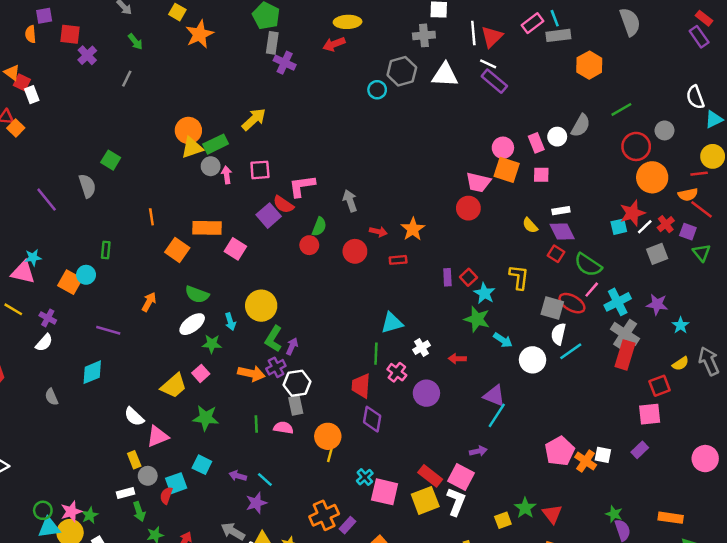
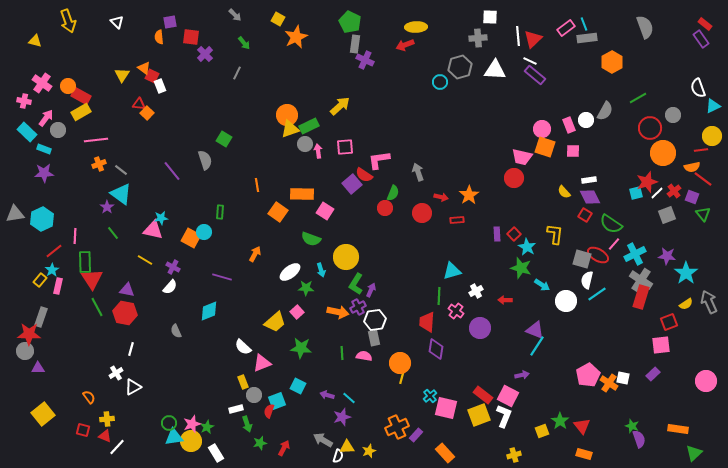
green semicircle: (197, 294) -> (311, 239), moved
cyan star: (681, 325) -> (686, 273), size x1.6

